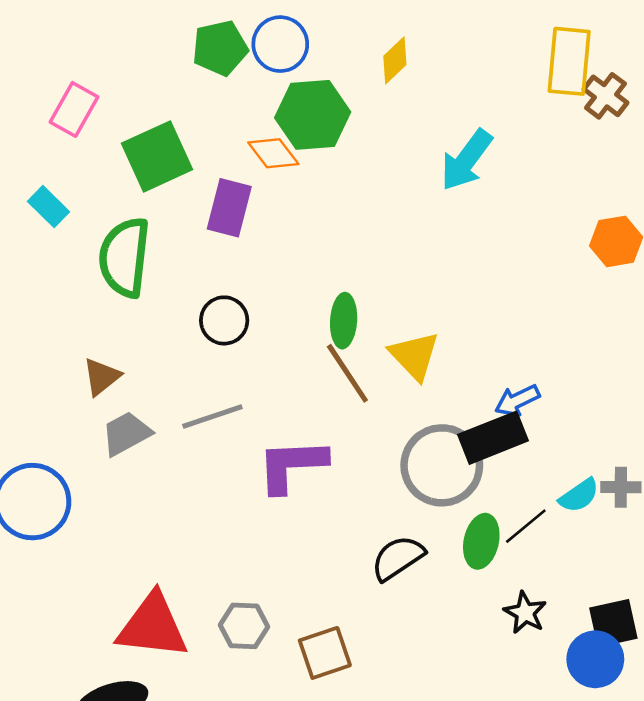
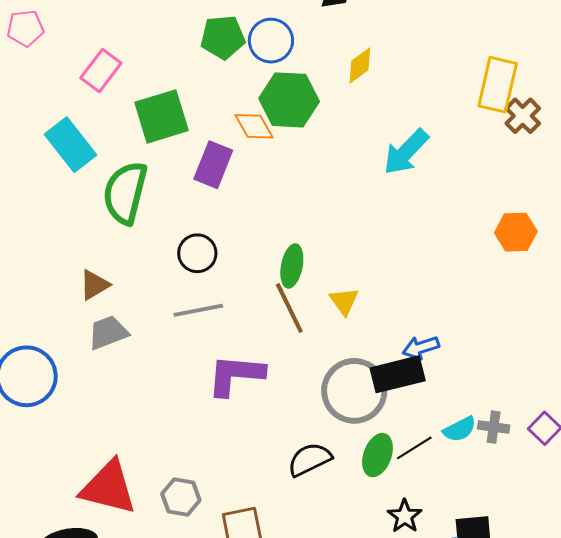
cyan rectangle: (49, 207) -> (70, 145), size x1.6
yellow triangle: (414, 356) -> (344, 301), size x0.7
gray line: (212, 416) -> (198, 310), moved

